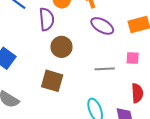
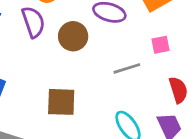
brown circle: (61, 47) -> (73, 36), moved

